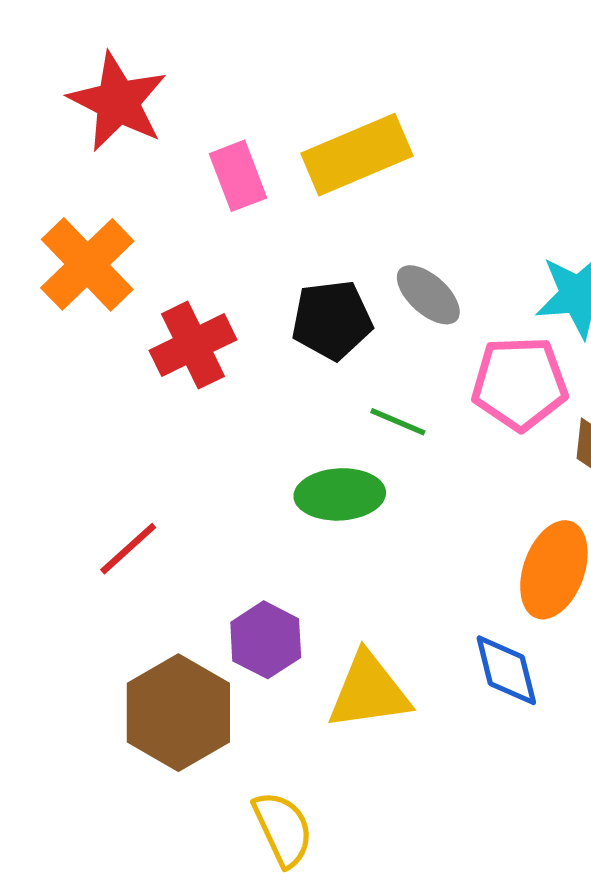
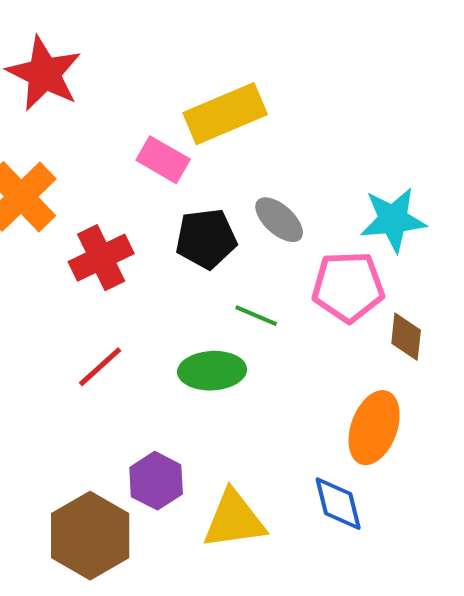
pink rectangle: (238, 176) -> (163, 160), moved, turned -39
red line: (128, 549) -> (100, 367), moved

